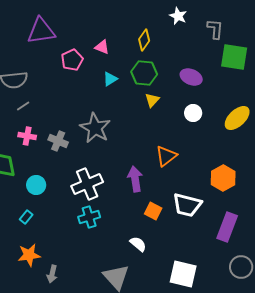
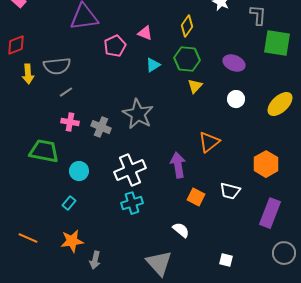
white trapezoid: (187, 205) -> (230, 191), size x0.7
white square: (183, 274) -> (226, 260), size x0.5

